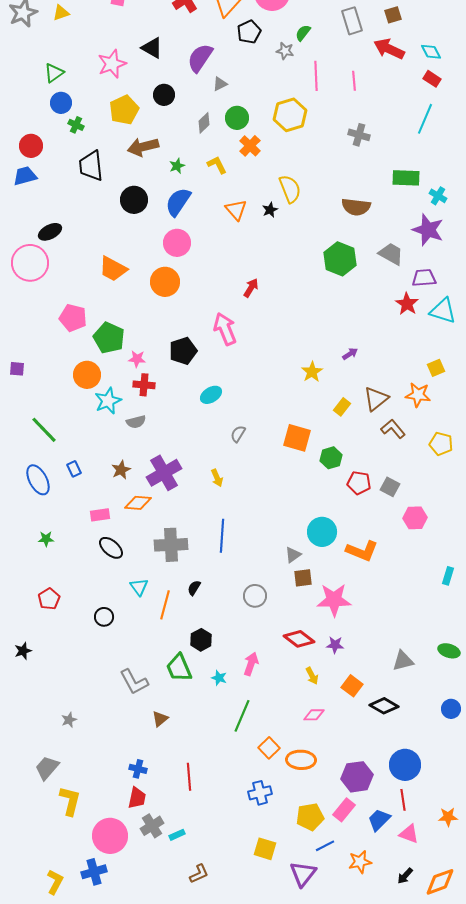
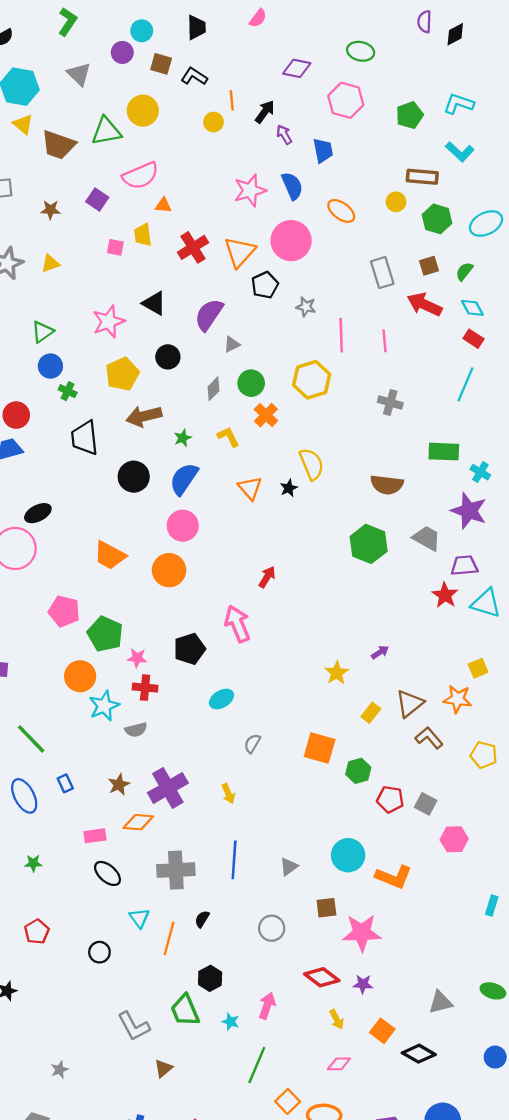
green semicircle: (303, 33) -> (464, 271), moved
gray triangle: (293, 555) -> (289, 867), moved

